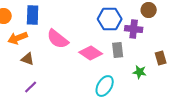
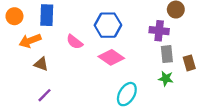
blue hexagon: (110, 19) -> (108, 25), moved
pink semicircle: (58, 39) -> (75, 42), size x0.7
gray rectangle: (118, 50) -> (167, 54), moved

